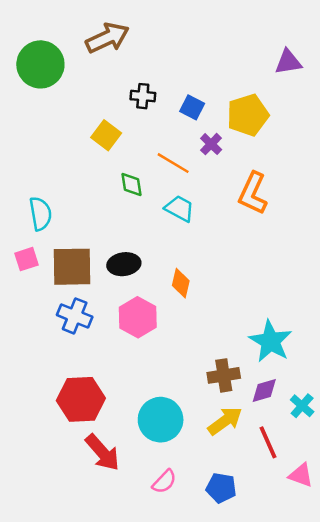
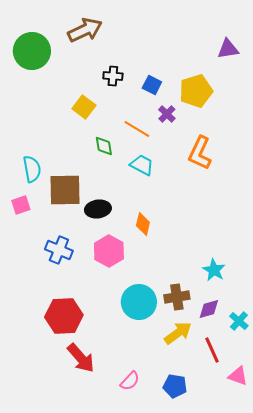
brown square: (72, 267) -> (65, 190), moved
cyan star: (270, 341) -> (214, 270), size x0.7
cyan circle: (161, 420) -> (139, 302), moved

